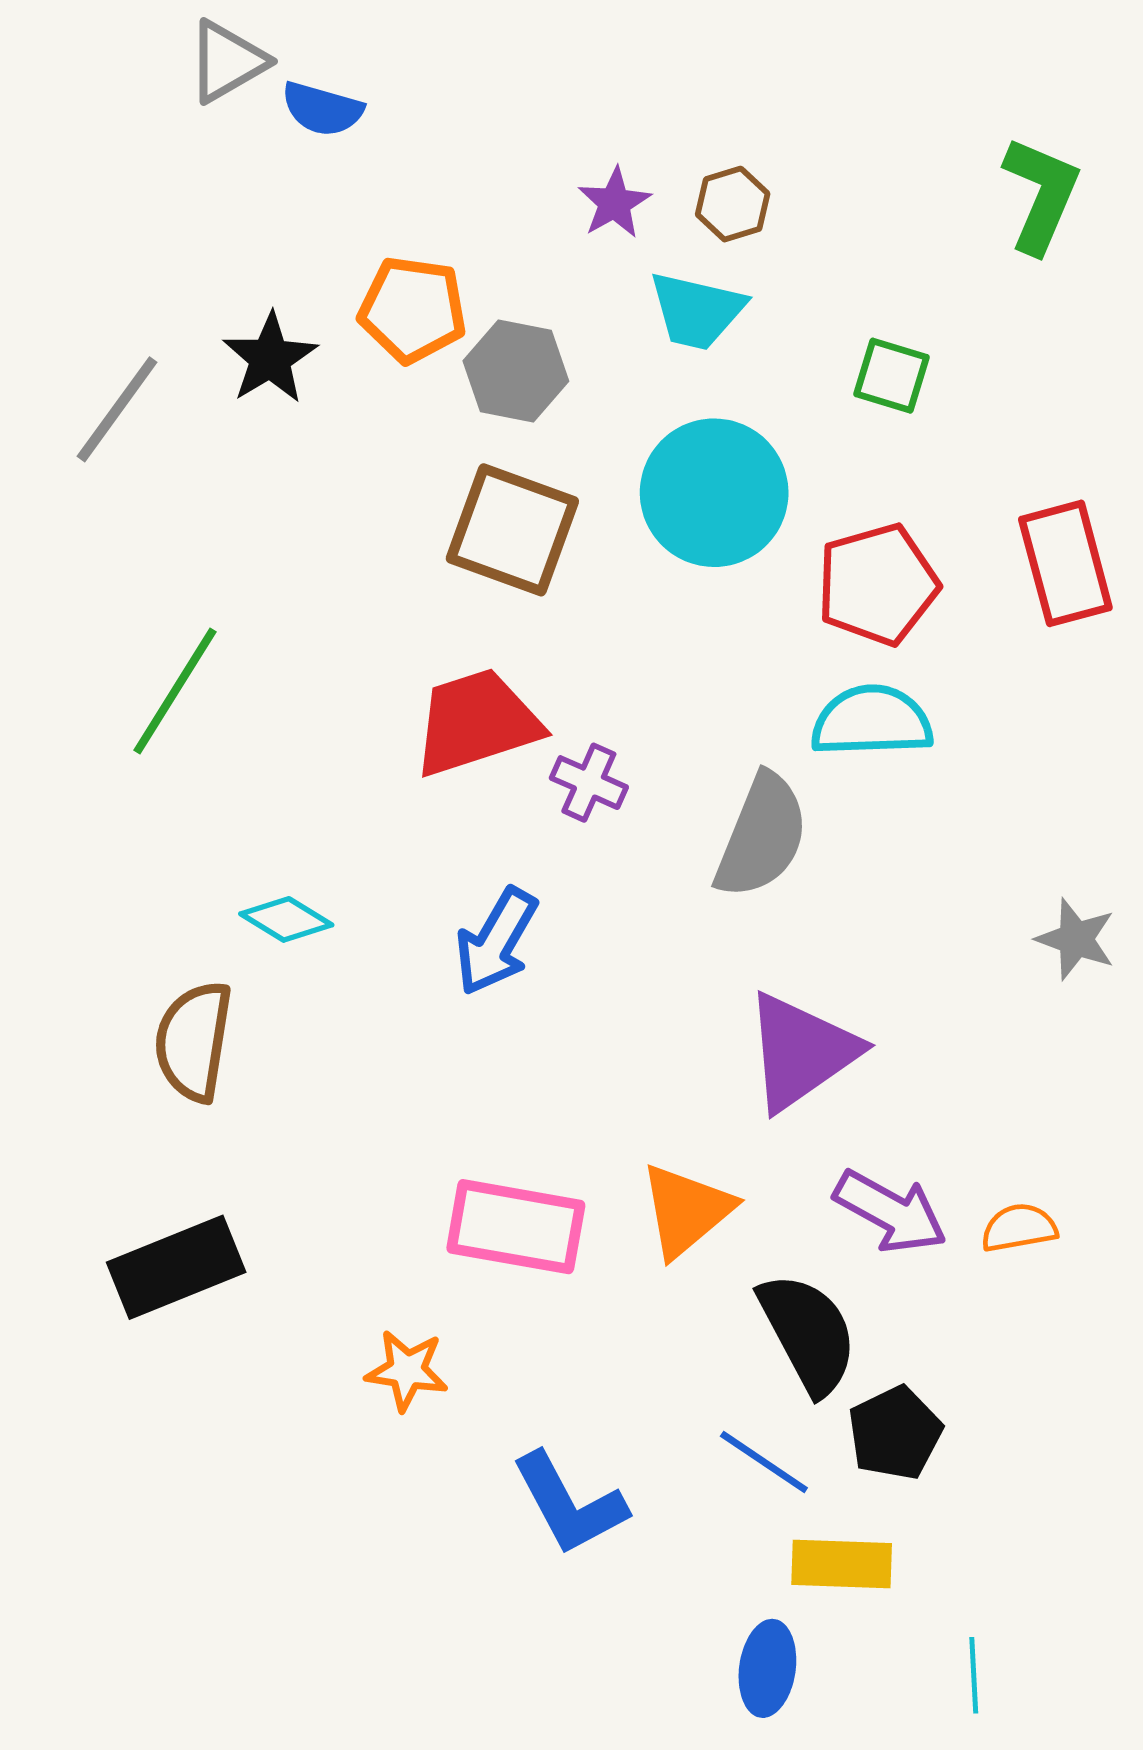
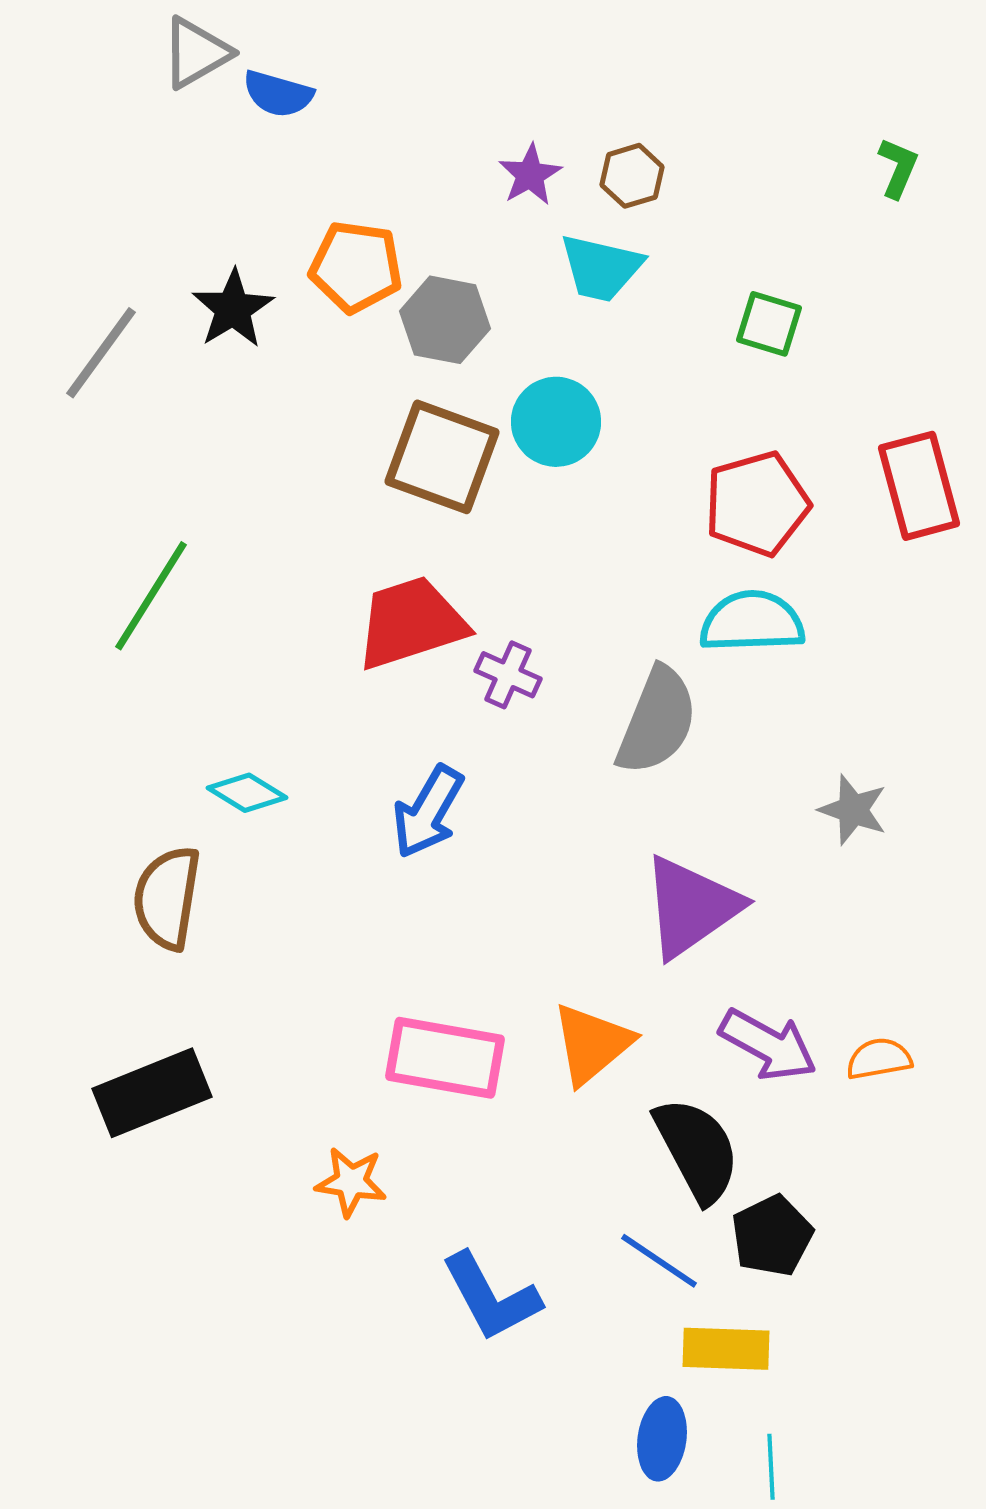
green L-shape: (1041, 195) -> (898, 168), size x0.6
cyan circle: (714, 493) -> (556, 422), moved, size x0.7
gray star: (1076, 939) -> (853, 810), moved
cyan line: (974, 1675) -> (771, 1467), moved

